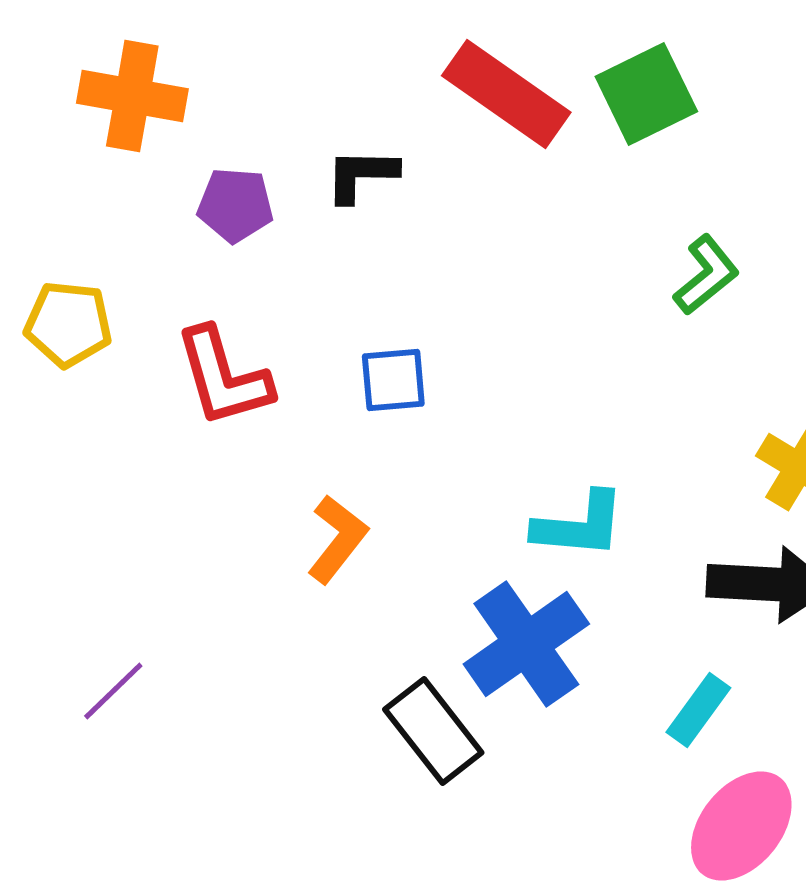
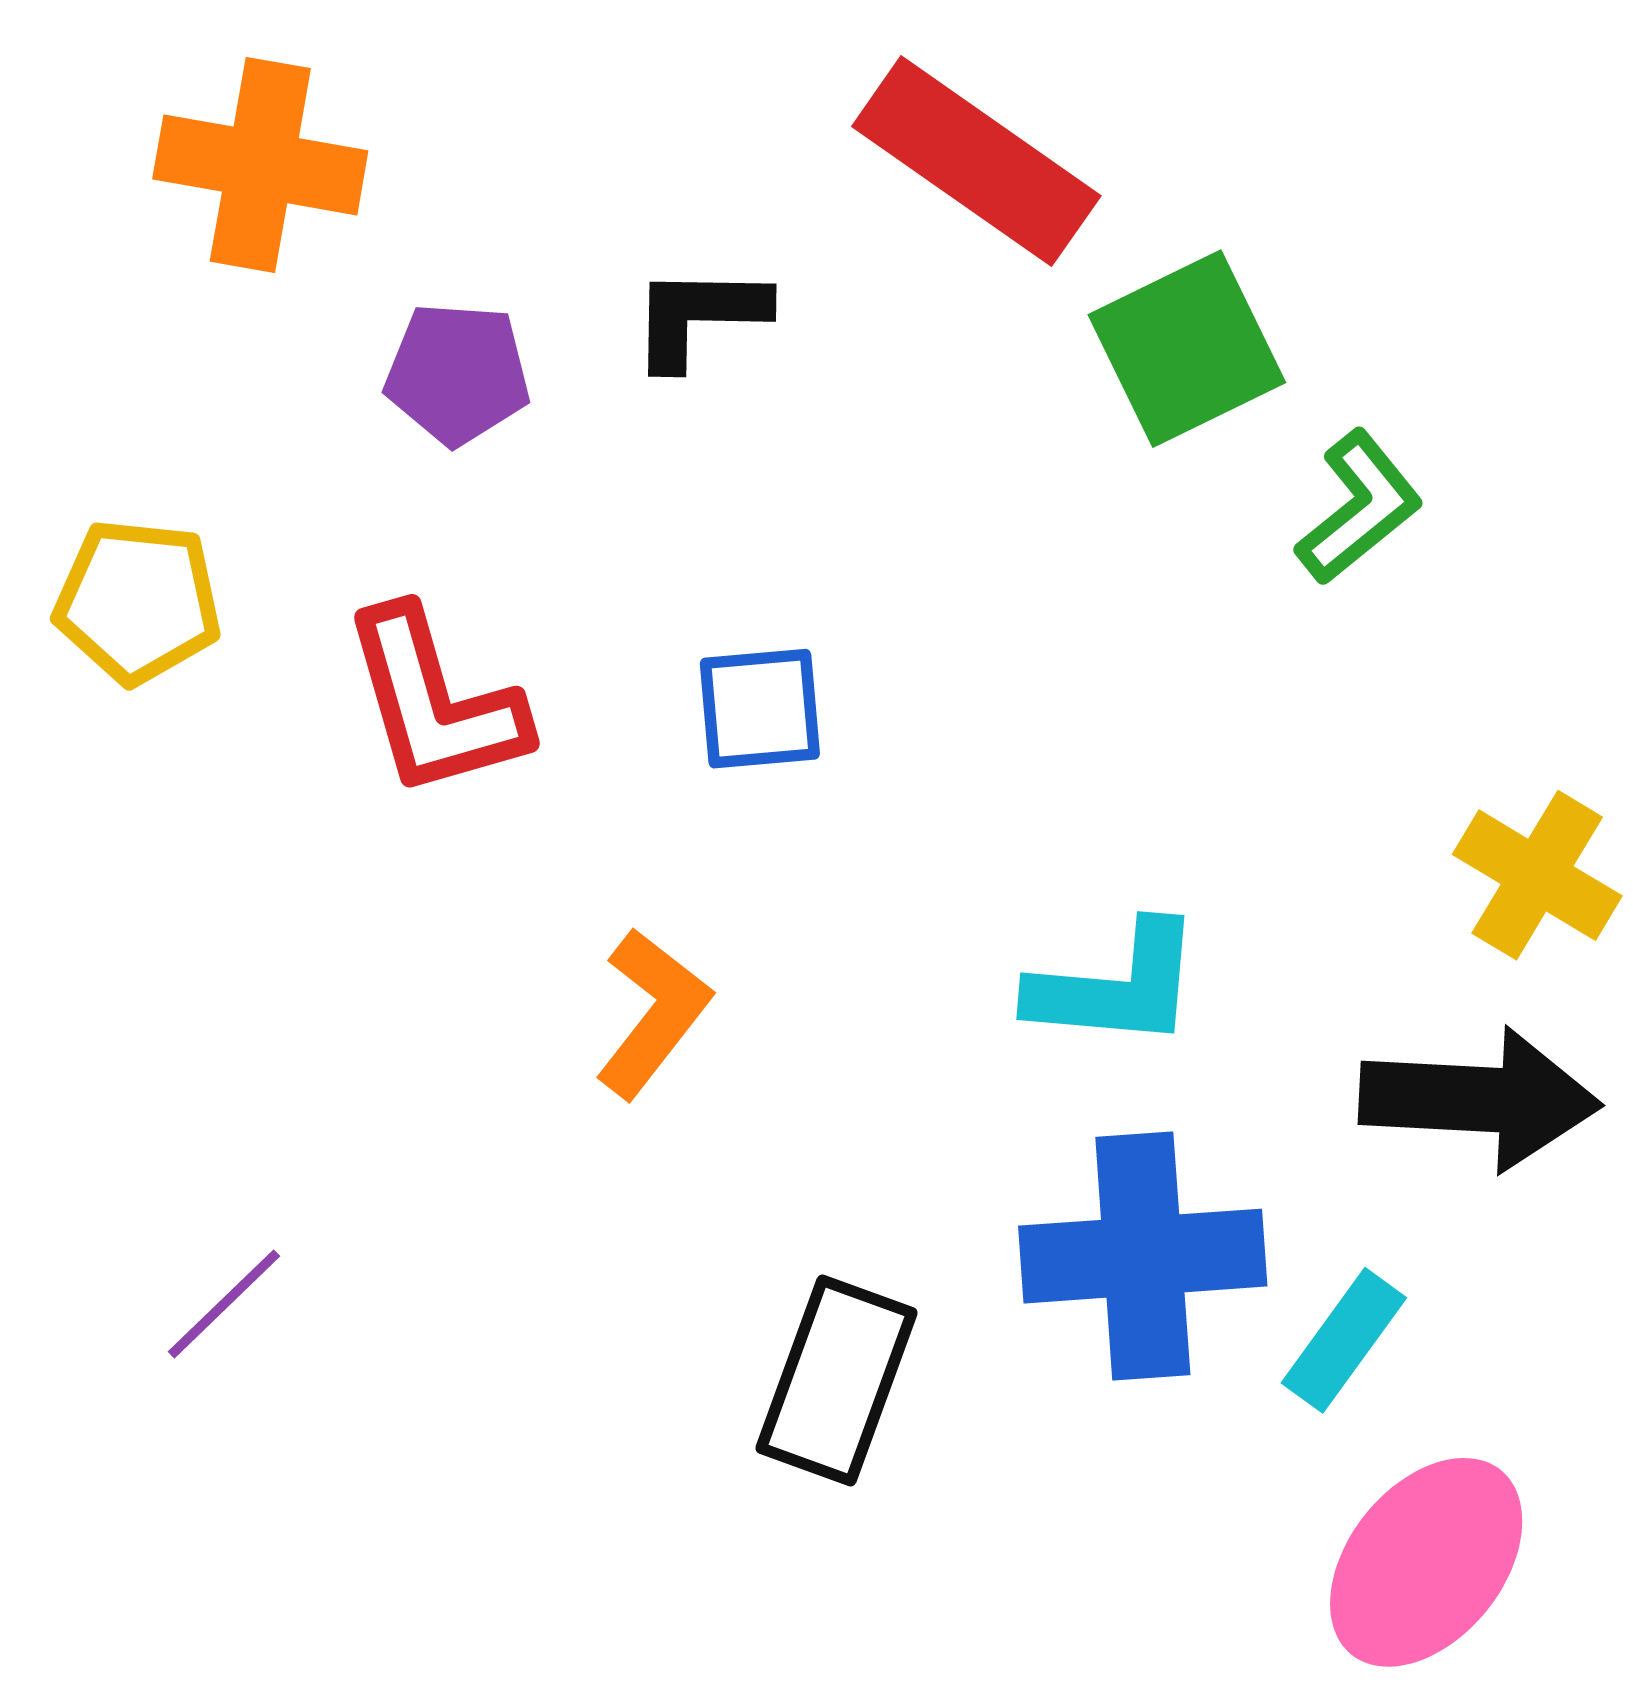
green square: (646, 94) -> (1187, 349), moved
blue cross: (526, 644) -> (1143, 1256), moved, turned 31
black rectangle: (433, 731) -> (837, 1380), turned 58

